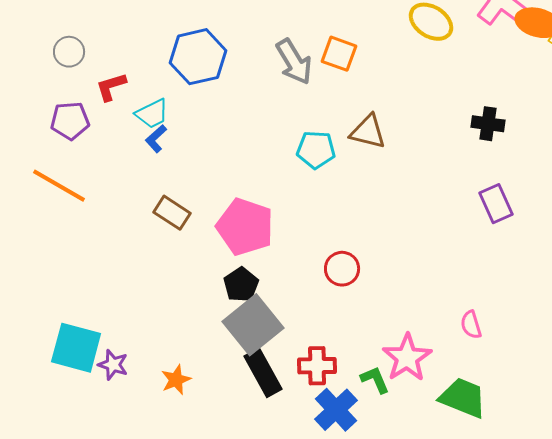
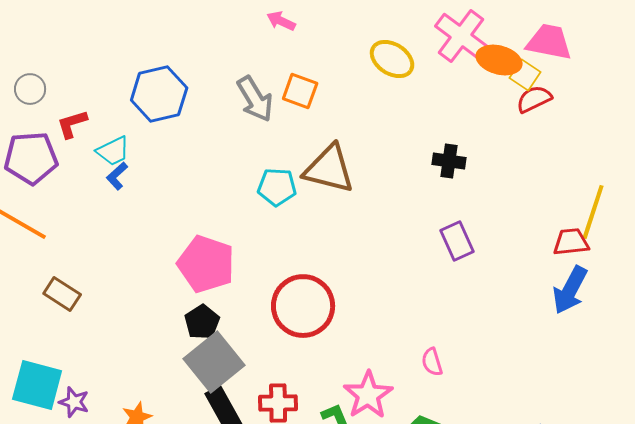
purple pentagon: (70, 121) -> (31, 158), size x1.4
brown triangle: (368, 132) -> (329, 169), size x1.4
brown rectangle: (172, 213) -> (62, 294), moved
red circle: (342, 269) -> (303, 306), size x1.8

